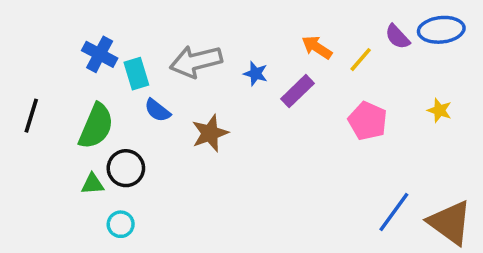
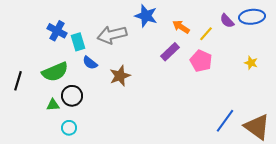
blue star: (256, 74) -> (146, 16), moved, size x1.6
black line: (31, 116) -> (18, 81), moved
pink pentagon: (368, 121) -> (201, 61), moved
green semicircle: (96, 126) -> (55, 72), turned 44

